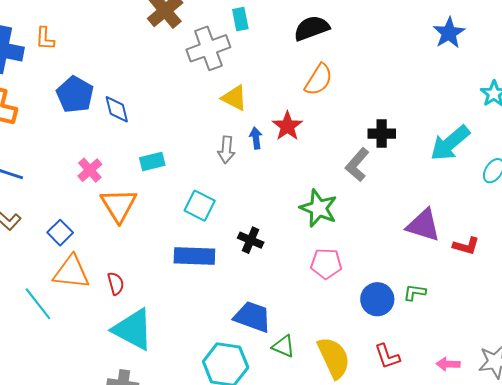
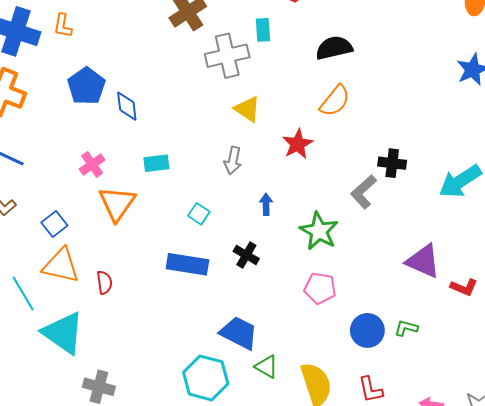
blue arrow: (256, 138) -> (266, 204), moved
cyan square: (200, 206) -> (199, 214), size x0.7
cyan triangle: (133, 329) -> (63, 333), moved

